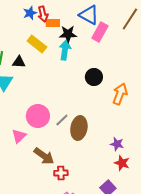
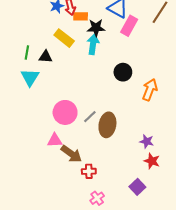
pink triangle: (19, 136) -> (55, 140), moved, turned 42

